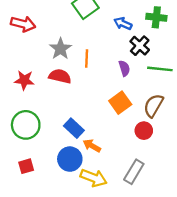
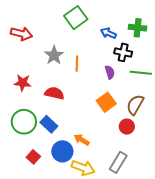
black cross: (140, 46) -> (123, 52), turned -30
red semicircle: (60, 76) -> (54, 93), moved
blue rectangle: (74, 128) -> (49, 124), moved
red square: (26, 166) -> (33, 157), moved, turned -32

